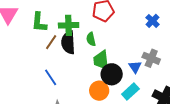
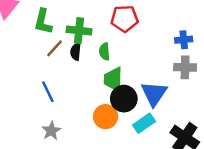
blue cross: (153, 21) -> (184, 40), turned 32
black semicircle: (68, 42) -> (76, 52), size x0.6
gray cross: (151, 58) -> (185, 67), moved, turned -30
blue triangle: (135, 67) -> (154, 94), size x1.6

